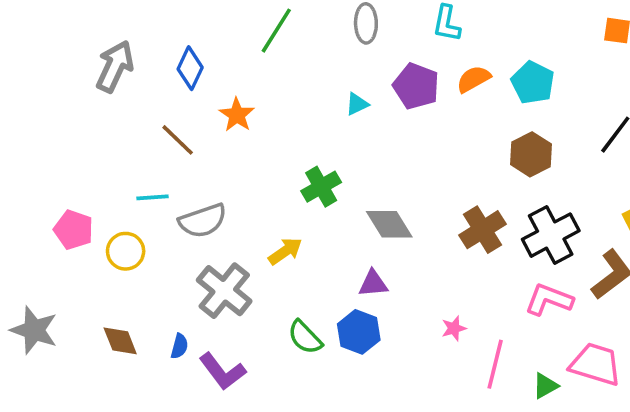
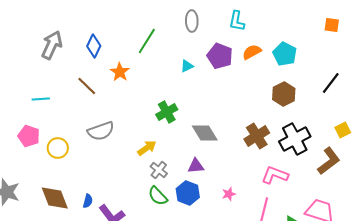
green line: (276, 31) -> (147, 41), moved
cyan line: (152, 197) -> (41, 99), moved
gray cross: (224, 291) -> (159, 170), moved, size x0.6
pink L-shape: (549, 300) -> (275, 175), moved
pink star: (454, 328) -> (229, 194), moved
brown diamond: (120, 341) -> (55, 198), size x1.4

